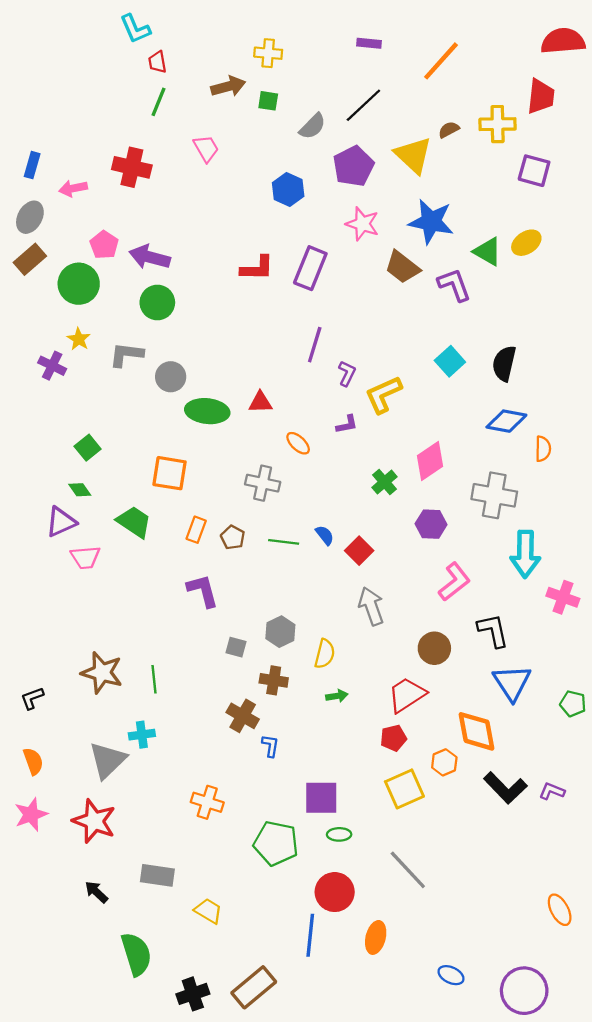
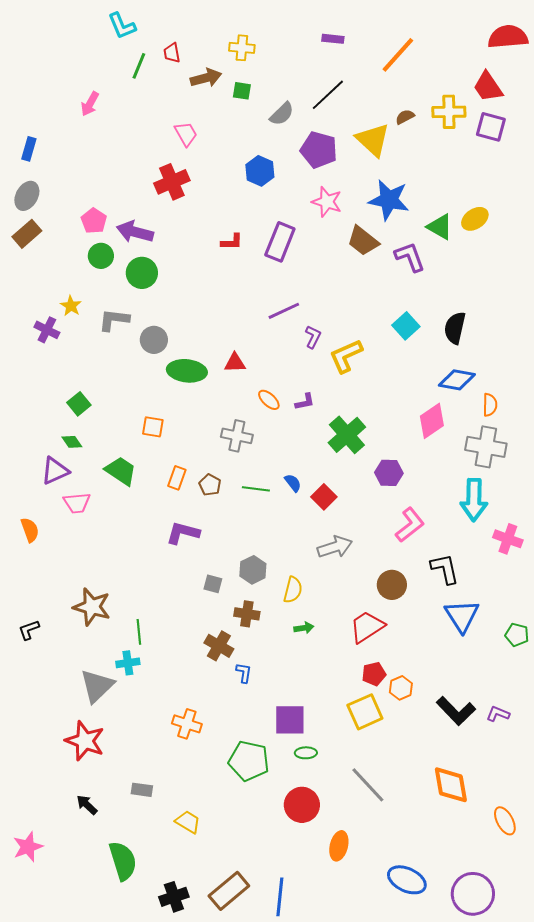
red trapezoid: (157, 62) -> (172, 53), moved
red trapezoid: (541, 96) -> (488, 87), turned 140
green line: (158, 102) -> (139, 66), moved
purple pentagon: (353, 166) -> (319, 150), turned -30
red cross: (132, 167) -> (172, 182), moved, turned -36
purple square: (534, 171) -> (491, 127), moved
pink arrow: (73, 188) -> (90, 104), moved, turned -50
red L-shape: (257, 268) -> (232, 242), size x0.7
green circle: (79, 284) -> (101, 256), moved, size x0.7
purple line: (315, 345) -> (284, 311), turned 48
purple L-shape: (347, 424) -> (305, 402), moved
pink diamond: (430, 461) -> (432, 421), moved
orange square: (170, 473) -> (153, 427), size x0.7
green cross: (385, 482) -> (347, 435), size x1.6
gray cross: (494, 495) -> (486, 447), moved
purple L-shape: (203, 591) -> (183, 533), turned -60
gray arrow: (371, 606) -> (335, 547), turned 92
green line: (154, 679) -> (139, 632), moved
orange diamond: (476, 731) -> (451, 785), moved
red pentagon: (393, 738) -> (374, 674), moved
orange semicircle: (33, 761) -> (30, 530), moved
pink star: (31, 814) -> (28, 847), moved
gray rectangle: (157, 875) -> (142, 790), size x0.7
blue line: (310, 935) -> (280, 897), moved
blue ellipse: (451, 975) -> (407, 880), size x1.6

